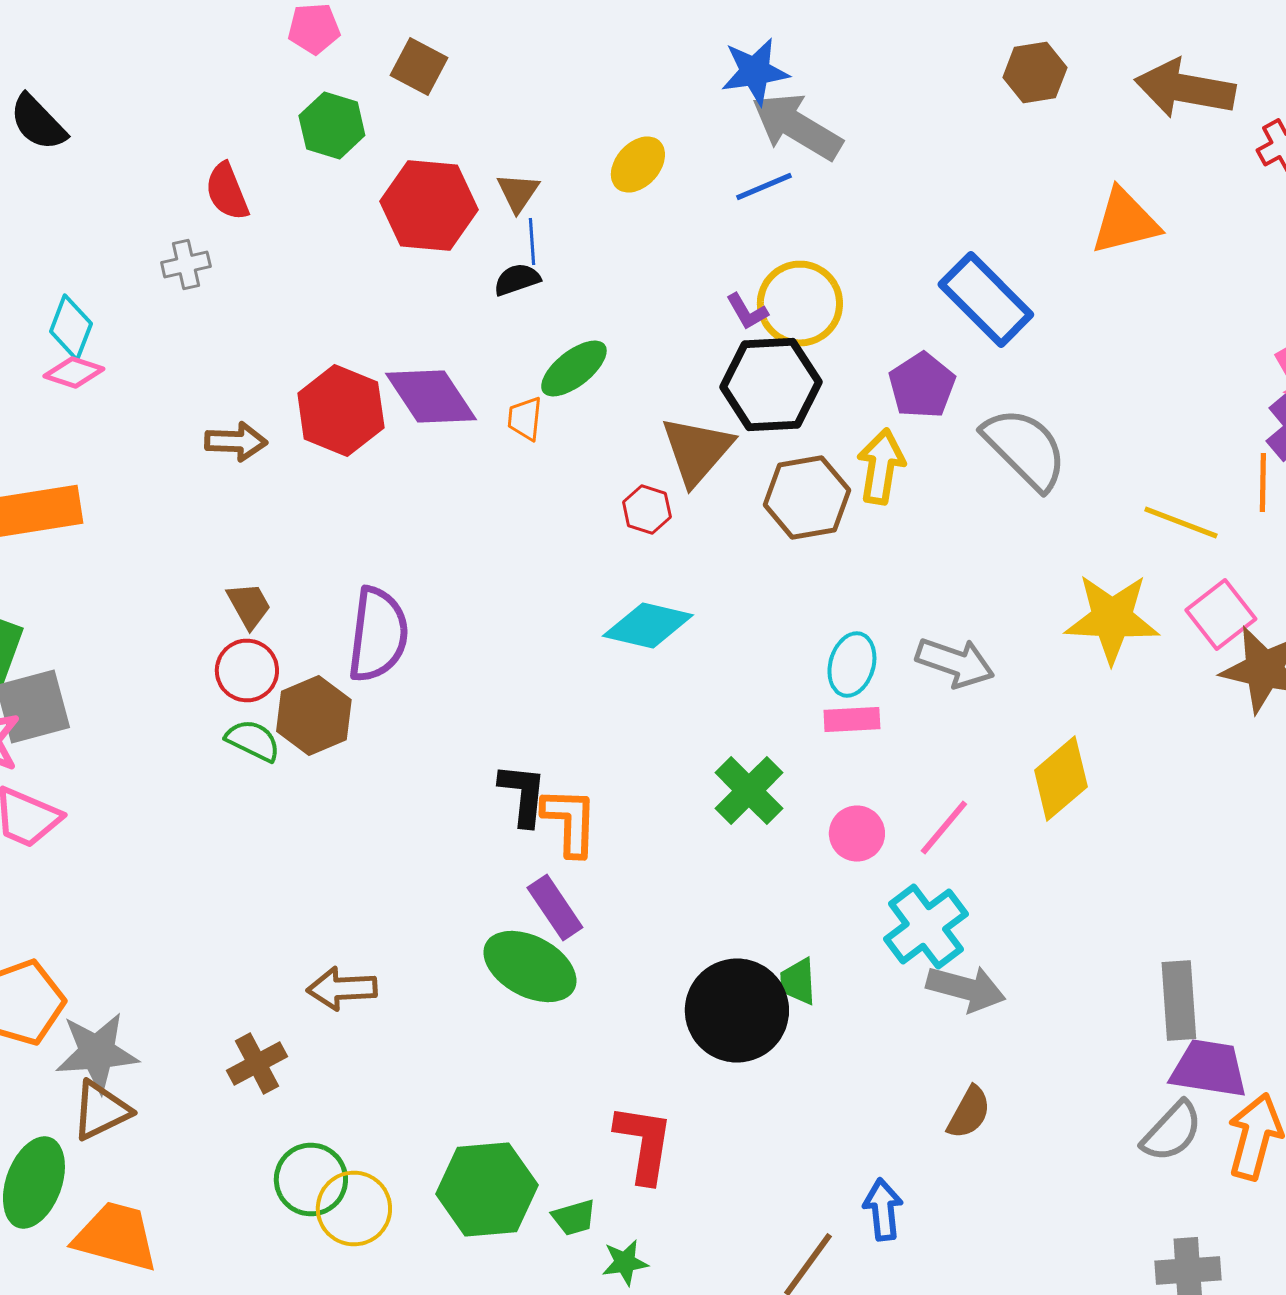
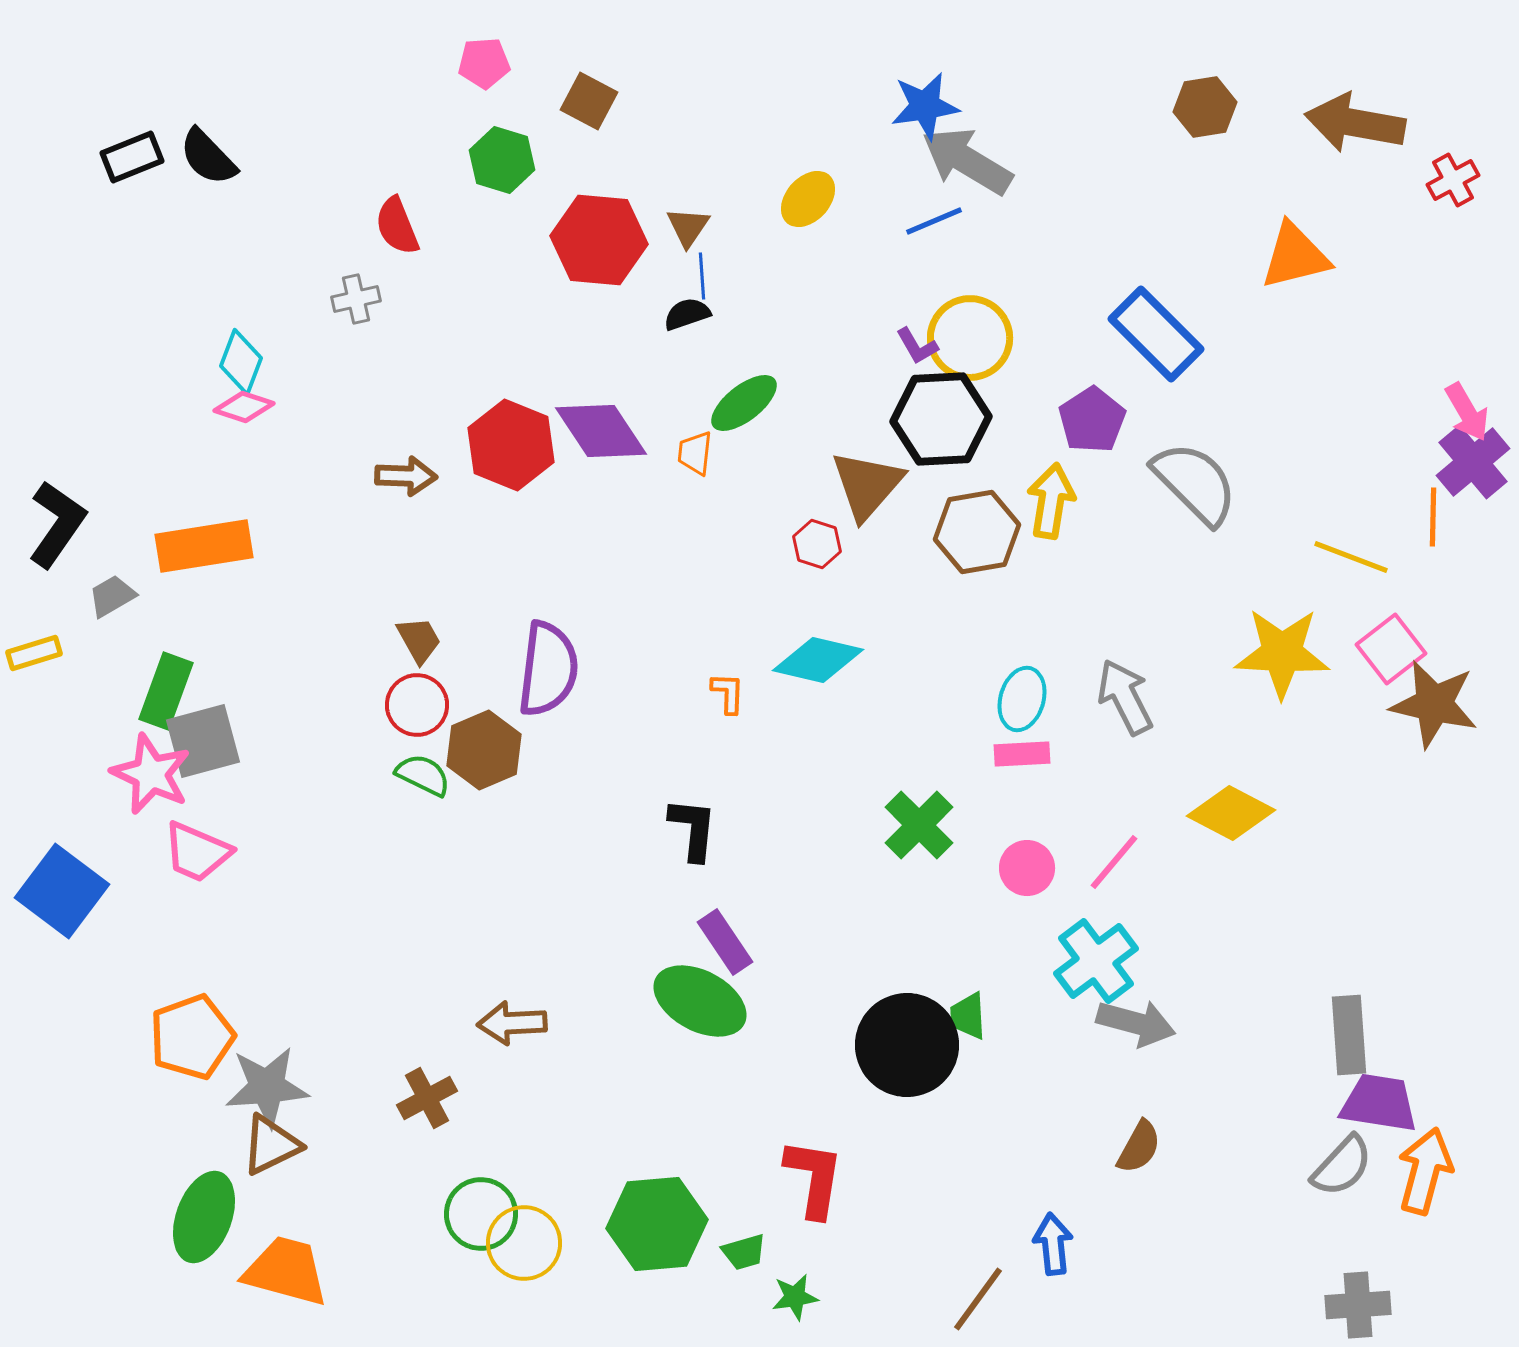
gray arrow: (955, 662) -> (1125, 697), turned -136
yellow diamond: (1061, 778) -> (1231, 813), turned 68
orange L-shape: (570, 822) -> (728, 693), moved, size x0.6

